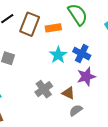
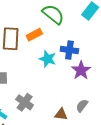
gray cross: (44, 89) -> (25, 102), moved
brown triangle: (68, 93) -> (61, 114), moved

